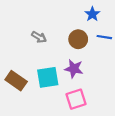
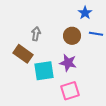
gray arrow: (39, 37) -> (36, 34), turned -112
brown rectangle: (16, 81) -> (23, 54), moved

